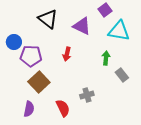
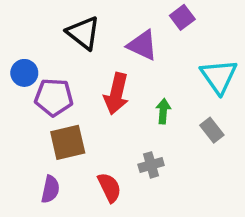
cyan triangle: (119, 31) -> (219, 76), moved, turned 45
red arrow: (67, 54) -> (116, 94), size x1.6
green arrow: (106, 58) -> (163, 111), moved
brown square: (39, 82) -> (68, 142), turned 30

